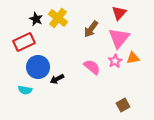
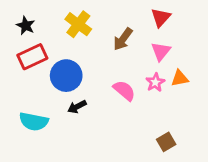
black star: (36, 19) -> (26, 26), moved
pink triangle: (119, 38) -> (161, 51), size x0.7
blue circle: (38, 67) -> (66, 76), moved
cyan semicircle: (25, 90) -> (34, 122), size x1.5

